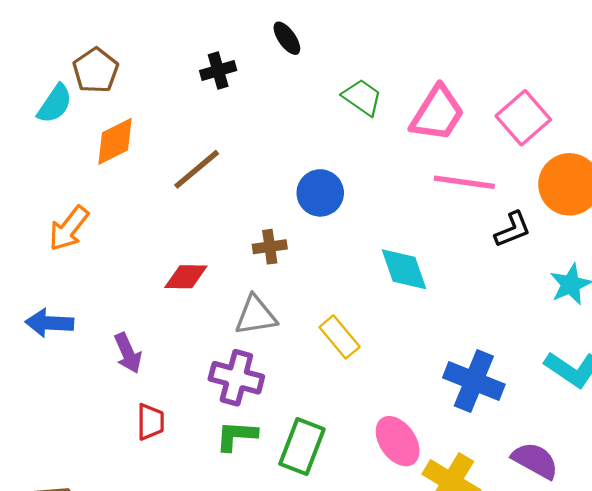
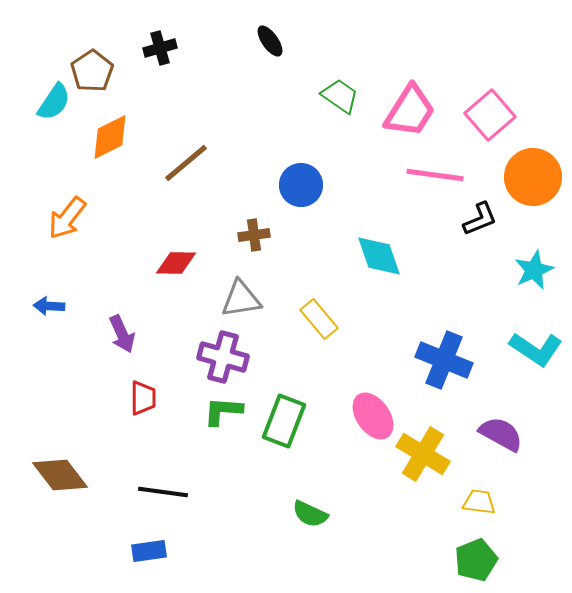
black cross: (218, 70) -> (160, 48), moved
blue arrow: (49, 323) -> (49, 306), size x0.7

